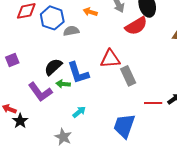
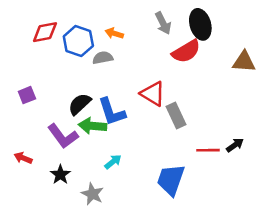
orange arrow: (90, 12) -> (114, 33), moved
red triangle: (110, 59) -> (153, 94), turned 35
green arrow: (63, 84) -> (92, 126), size x1.5
black star: (20, 121) -> (60, 175), moved

